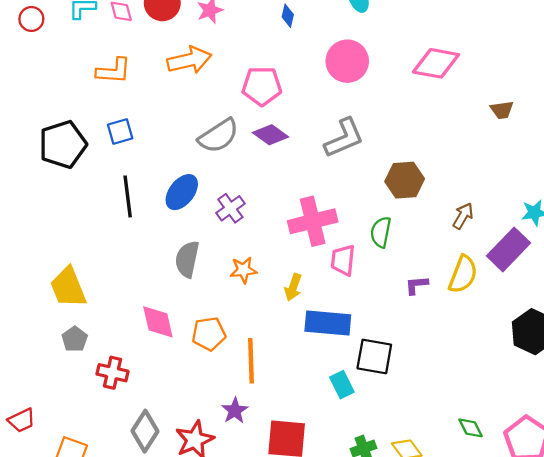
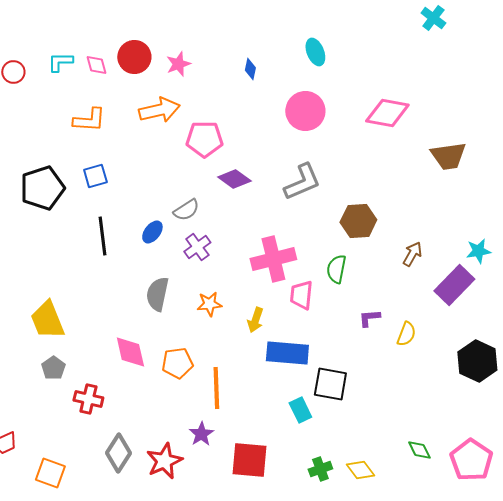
pink pentagon: (262, 86) -> (204, 139), moved
brown trapezoid: (502, 110) -> (448, 156), size x1.6
gray semicircle: (219, 136) -> (186, 210), moved, size x0.7
blue ellipse: (182, 192) -> (152, 232), size x0.7
yellow semicircle: (463, 274) -> (406, 334), moved, size x0.7

